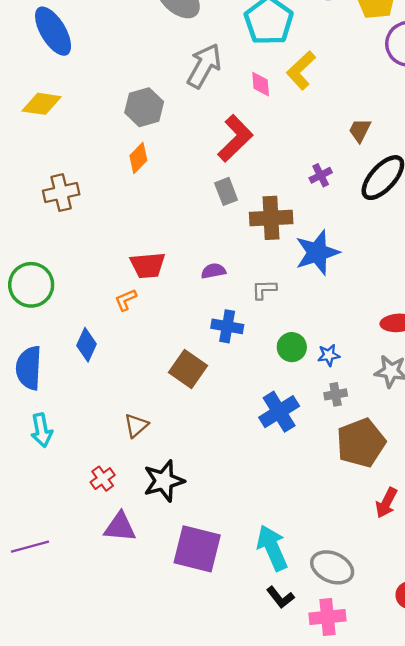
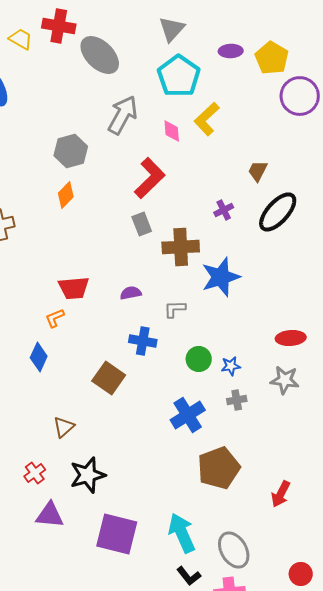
blue diamond: (87, 345) -> (39, 357), moved
brown pentagon: (361, 443) -> (219, 468), moved
gray ellipse: (332, 567) -> (234, 550), turned 36

